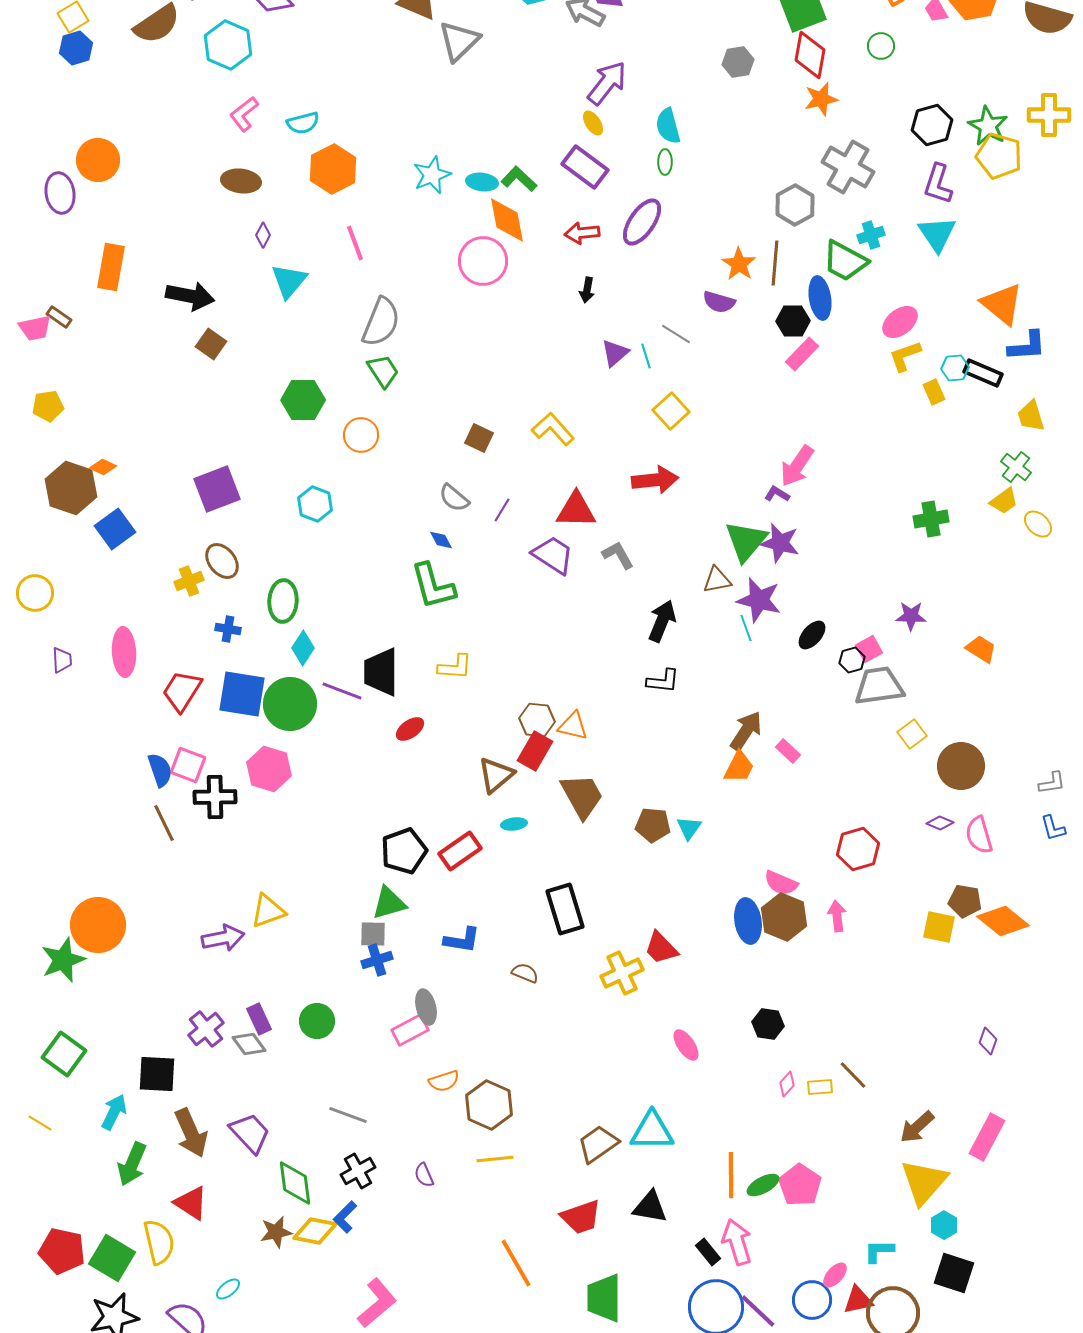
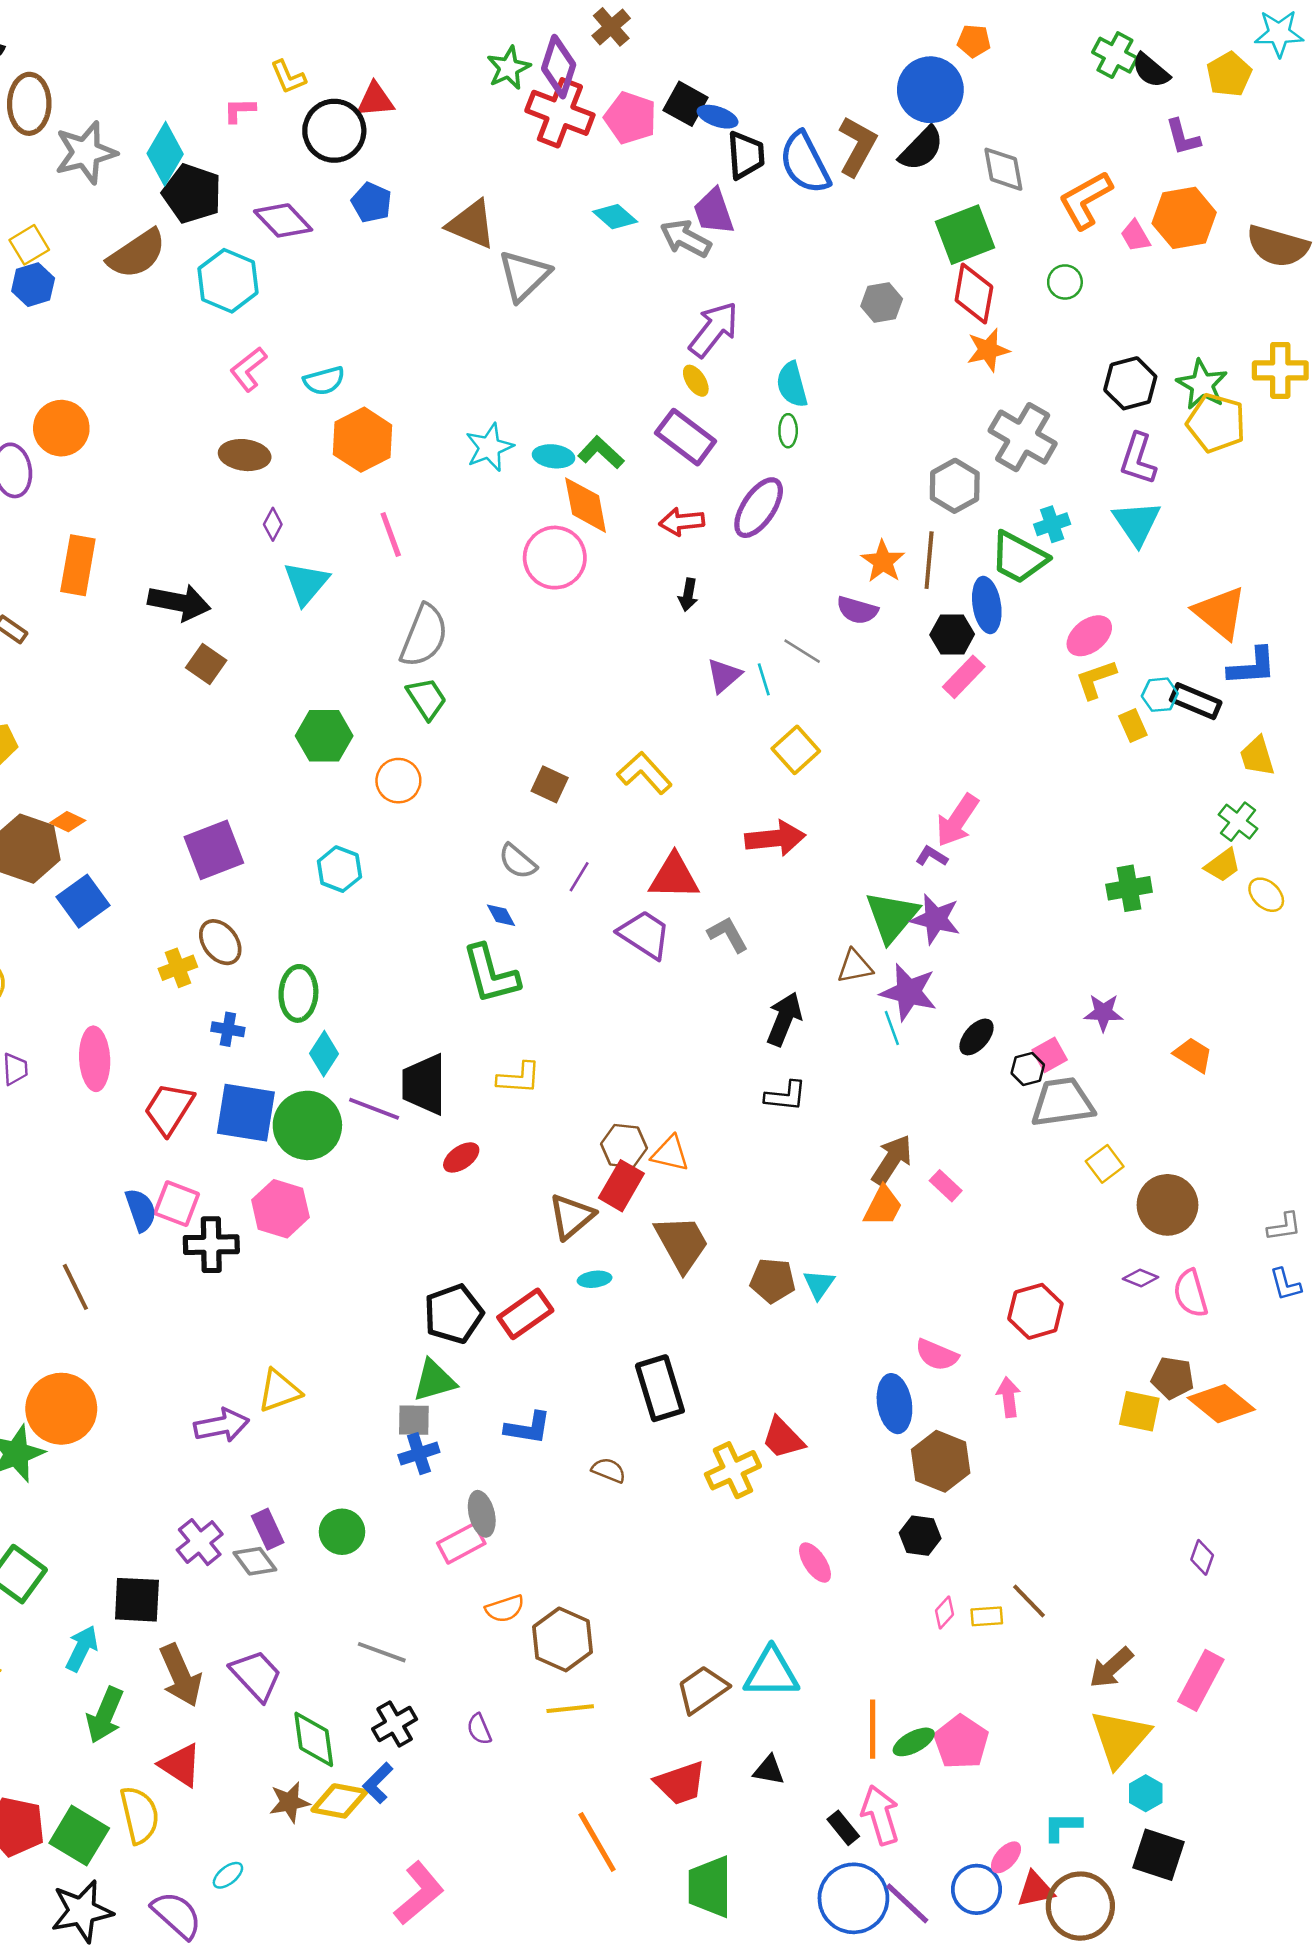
brown line: (164, 823) -> (75, 1287), moved
brown hexagon: (784, 917) -> (941, 1461), moved
black triangle: (650, 1207) -> (769, 1770), size x0.7

